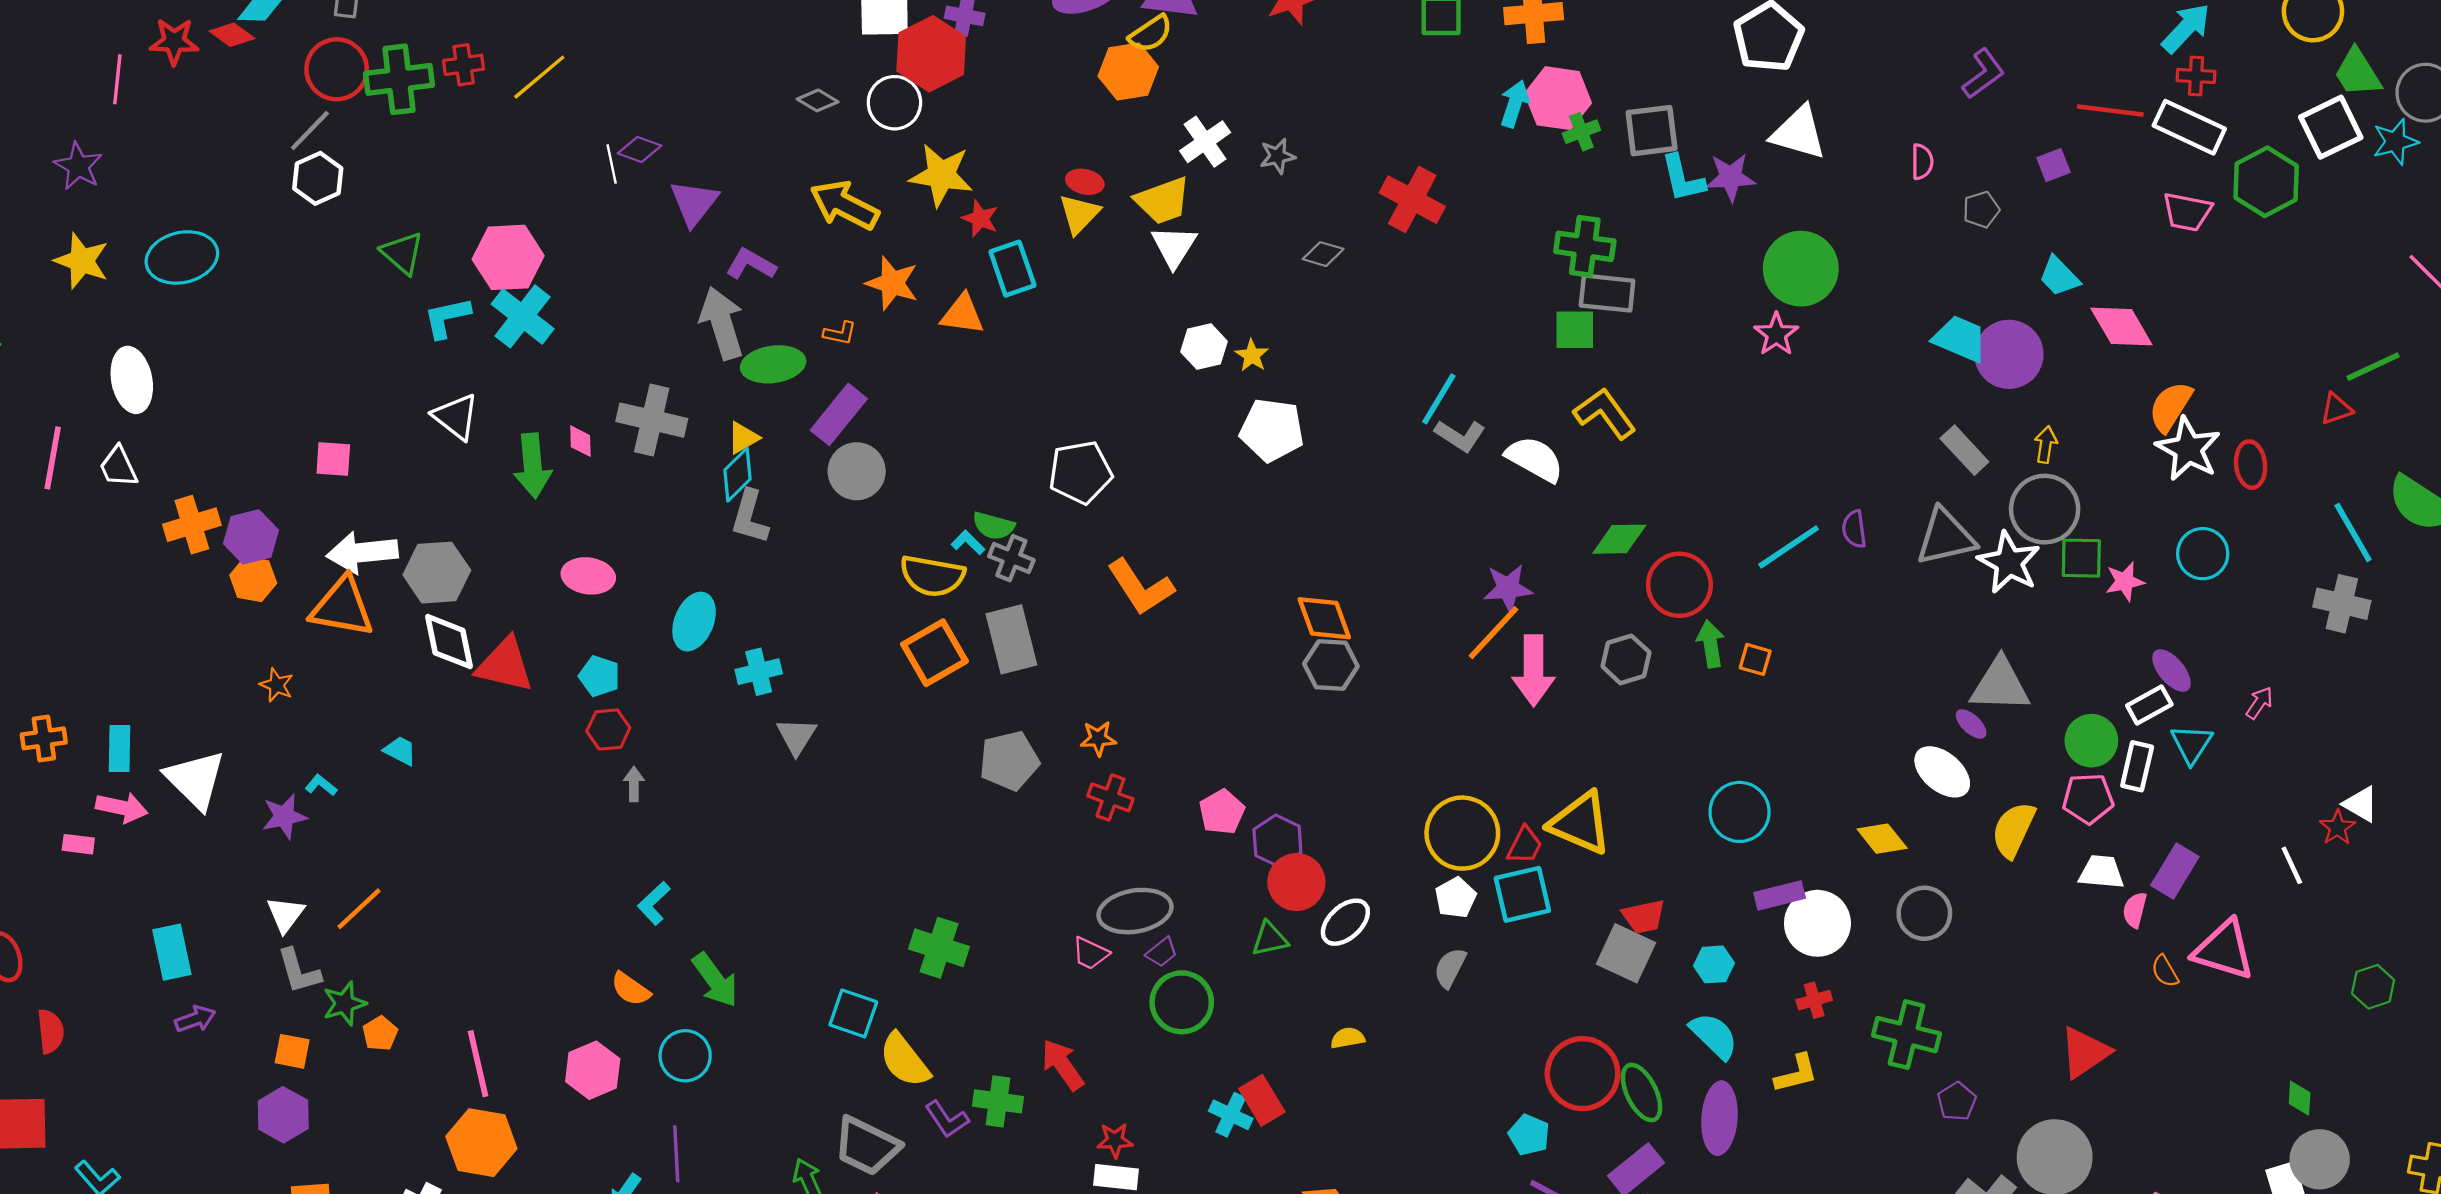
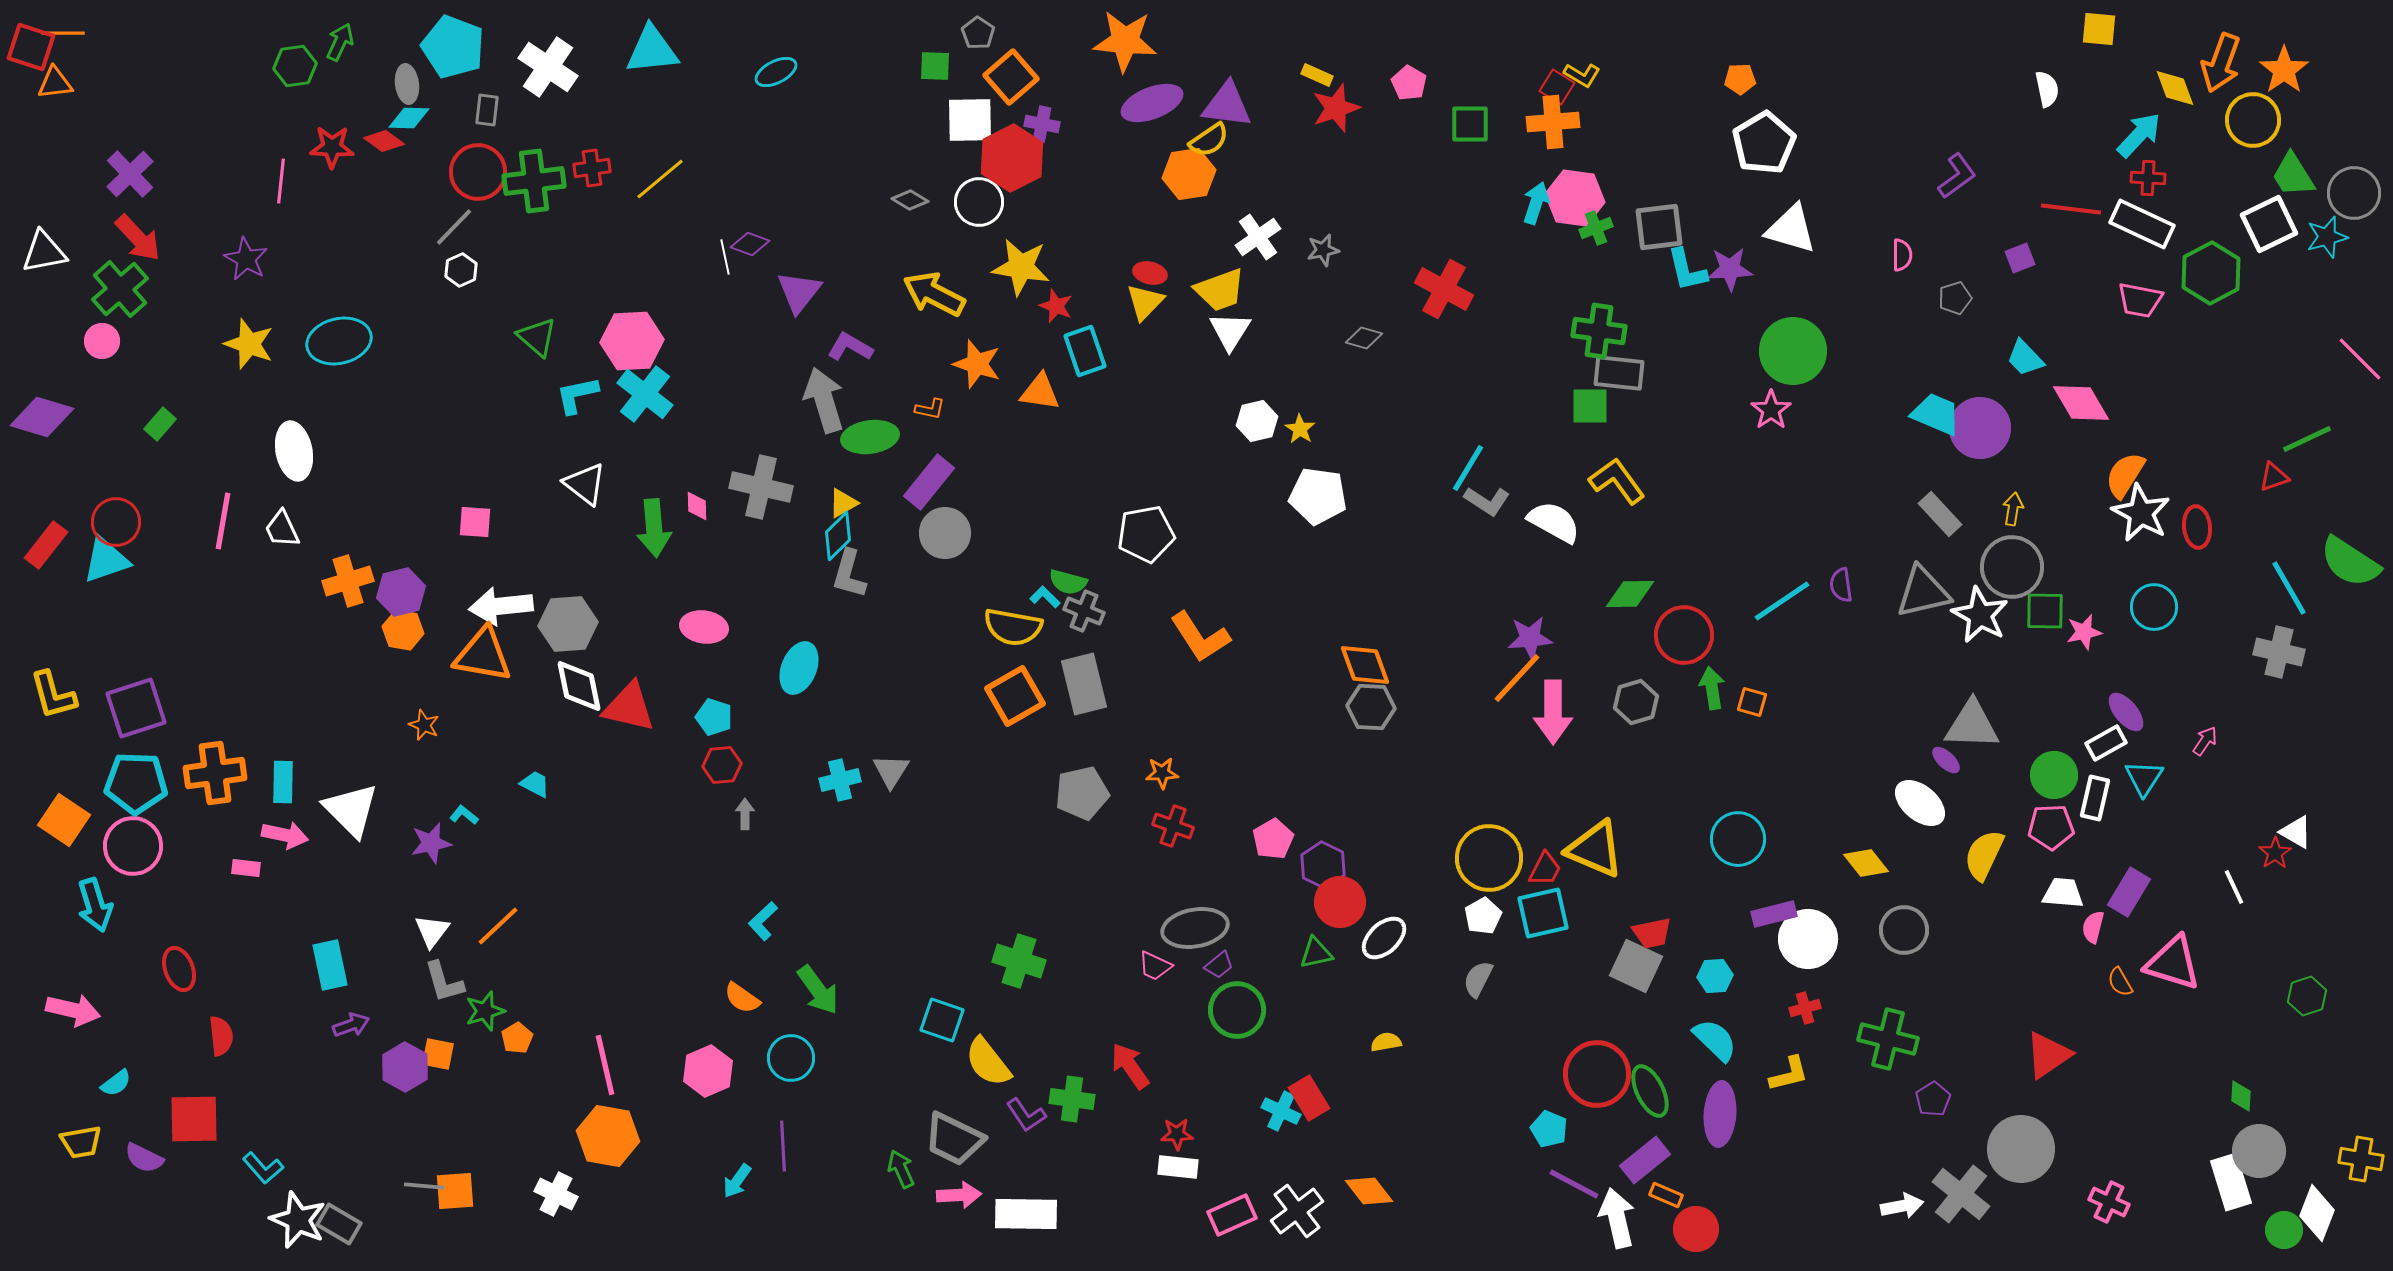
white hexagon: (318, 178) -> (461, 270), size x0.7
cyan cross: (759, 672) -> (840, 780), moved
orange cross: (44, 738) -> (215, 773), size x1.5
purple hexagon: (283, 1115) -> (405, 1067), moved

